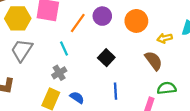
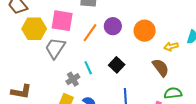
cyan line: (64, 49) -> (88, 68), moved
gray trapezoid: (22, 50) -> (55, 48), moved

